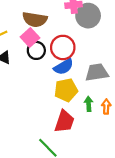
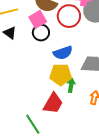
red circle: (63, 47) -> (69, 16), moved
green arrow: (89, 104) -> (71, 85), moved

